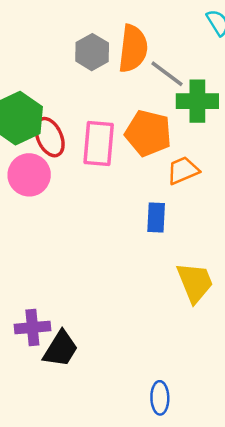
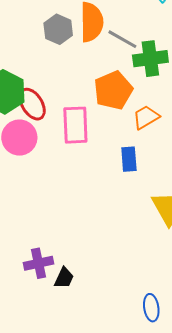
orange pentagon: (148, 133) -> (113, 90), turned -30
pink rectangle: (99, 144) -> (75, 125), moved
black trapezoid: (61, 349) -> (64, 278), size x0.7

